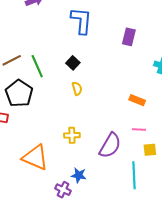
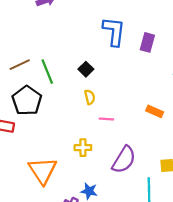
blue L-shape: (81, 21) -> (114, 31), moved
pink line: (139, 129) -> (106, 119), moved
orange triangle: (35, 157) -> (43, 171), turned 32

